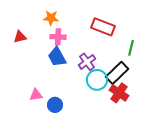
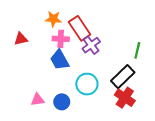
red rectangle: (103, 27) -> (80, 28), moved, turned 35
purple cross: (87, 62) -> (91, 45), moved
cyan circle: (97, 80) -> (87, 84), moved
blue circle: (55, 105) -> (62, 102), moved

